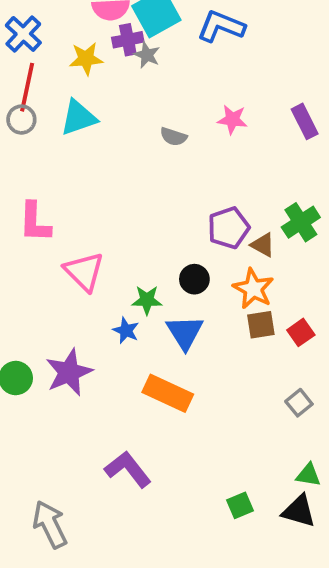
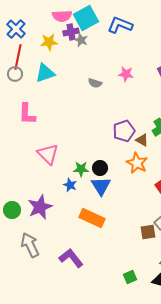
pink L-shape: (35, 222) -> (27, 114), moved
black circle: (194, 279) -> (100, 168), moved
brown square: (261, 325) -> (148, 232), moved
gray arrow: (50, 524) -> (30, 245), moved

